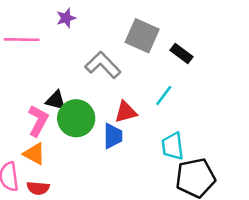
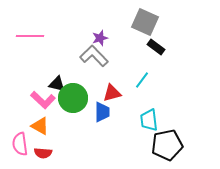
purple star: (66, 18) -> (100, 38), moved
gray square: (142, 36) -> (145, 22), moved
pink L-shape: (38, 121) -> (43, 100), turned 105

